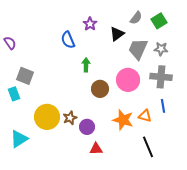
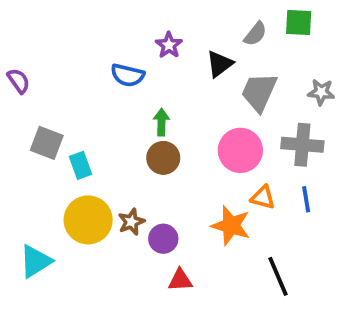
green square: (159, 21) -> (299, 23), moved, turned 35
blue semicircle: (68, 40) -> (128, 75), turned -54
gray star: (161, 49) -> (321, 92), moved
brown circle: (100, 89) -> (163, 158), moved
cyan rectangle: (14, 94) -> (81, 165), moved
orange triangle: (145, 116) -> (263, 197), moved

